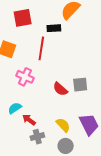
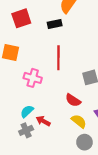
red line: (41, 48) -> (58, 58), moved
red semicircle: (60, 89) -> (73, 100), moved
gray cross: (37, 137) -> (26, 130), moved

